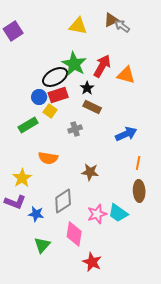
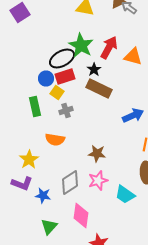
brown rectangle: (92, 107) -> (99, 88), size x1.4
green rectangle: (28, 125) -> (35, 106), turned -72
gray cross: (75, 129) -> (66, 110), moved
pink star: (97, 214) -> (98, 180), moved

